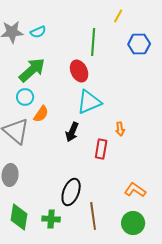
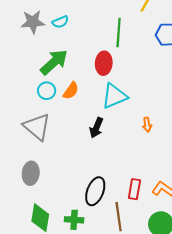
red ellipse: (79, 71) -> (104, 63), turned 30
orange semicircle: (41, 114) -> (71, 91), moved
red rectangle: (101, 149) -> (134, 189), moved

